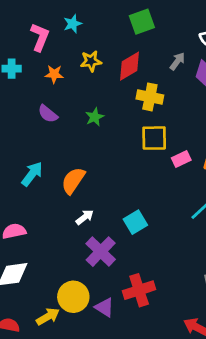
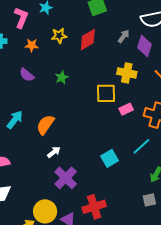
yellow cross: (150, 97) -> (127, 73), moved
cyan square: (135, 222) -> (110, 158), moved

